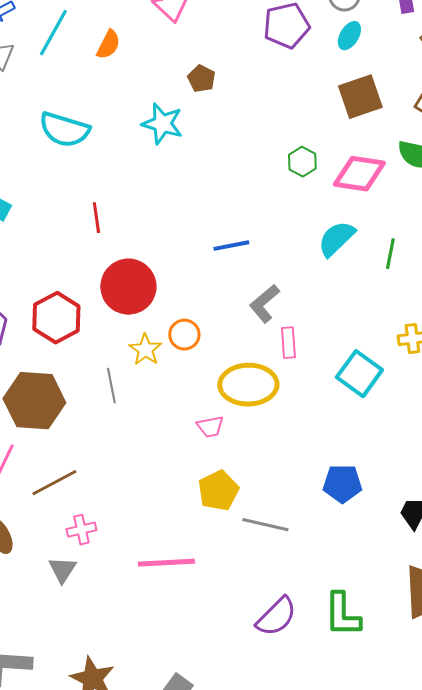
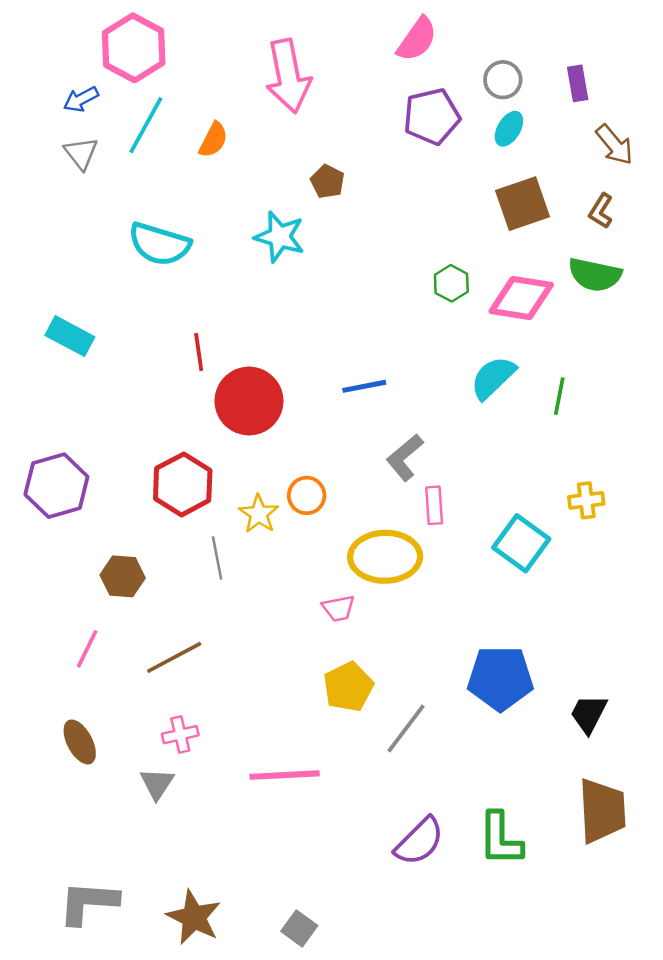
red circle: (128, 287) -> (249, 401), moved
red hexagon: (56, 318) -> (183, 484), moved
brown hexagon: (34, 401) -> (123, 576), size x0.6
brown line: (54, 483) -> (174, 657), moved
blue pentagon: (342, 484) -> (500, 678), size x1.4
gray line: (265, 525) -> (406, 728), turned -66

